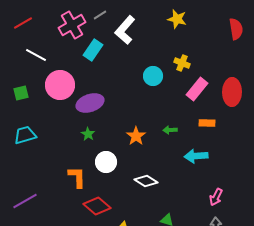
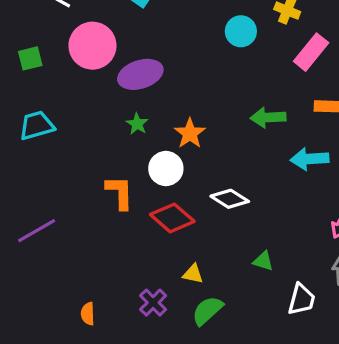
green arrow: (170, 130) -> (268, 117), size x1.5
orange star: (136, 136) -> (190, 133), moved
red diamond: (97, 206) -> (172, 218), moved

